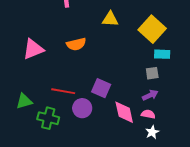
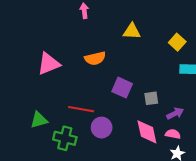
yellow square: (152, 29) -> (177, 42), size x0.6
gray square: (152, 73) -> (151, 98), moved
purple square: (101, 88) -> (122, 88), moved

